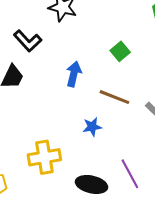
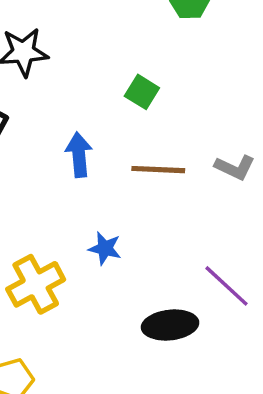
blue star: (92, 127) -> (105, 248), moved, turned -30
yellow cross: (44, 157) -> (36, 284), moved

